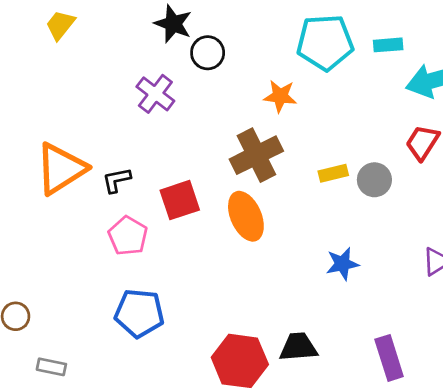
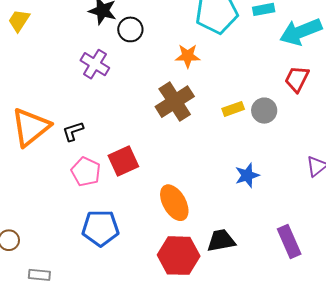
red square: (180, 200) -> (123, 161), moved
orange ellipse: (246, 216) -> (174, 203), moved

